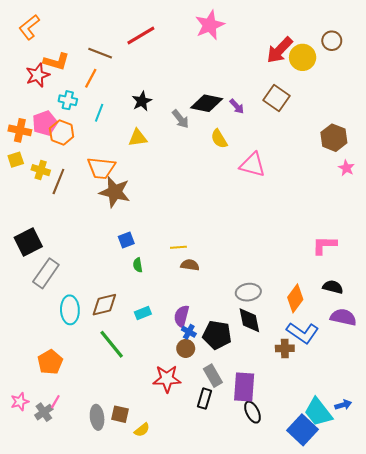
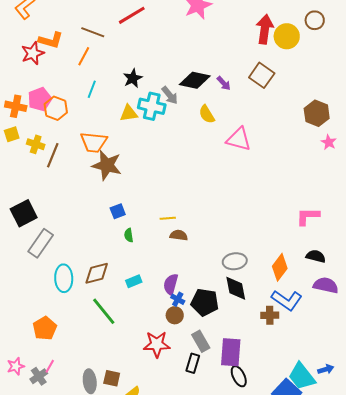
red arrow: (280, 50) -> (265, 29), turned 144
cyan cross: (68, 100) -> (152, 106), moved, size x1.5

